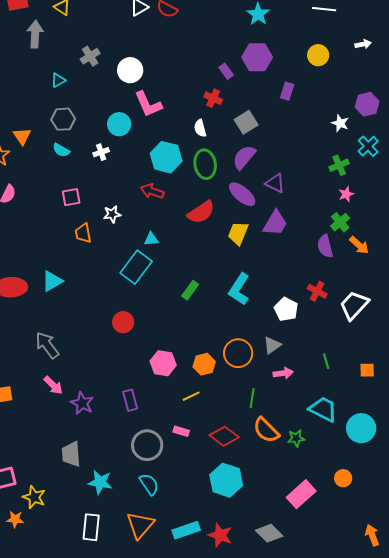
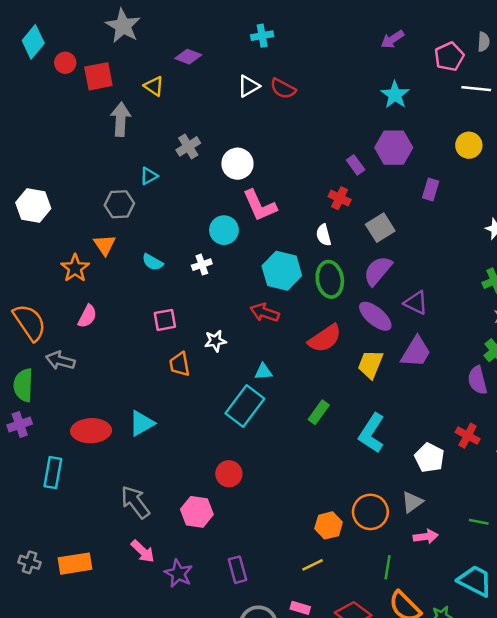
gray hexagon: (63, 119) -> (119, 204), moved
green rectangle: (190, 290) -> (319, 412), moved
green line: (326, 361) -> (479, 522), turned -63
pink hexagon: (163, 363) -> (197, 512), moved

